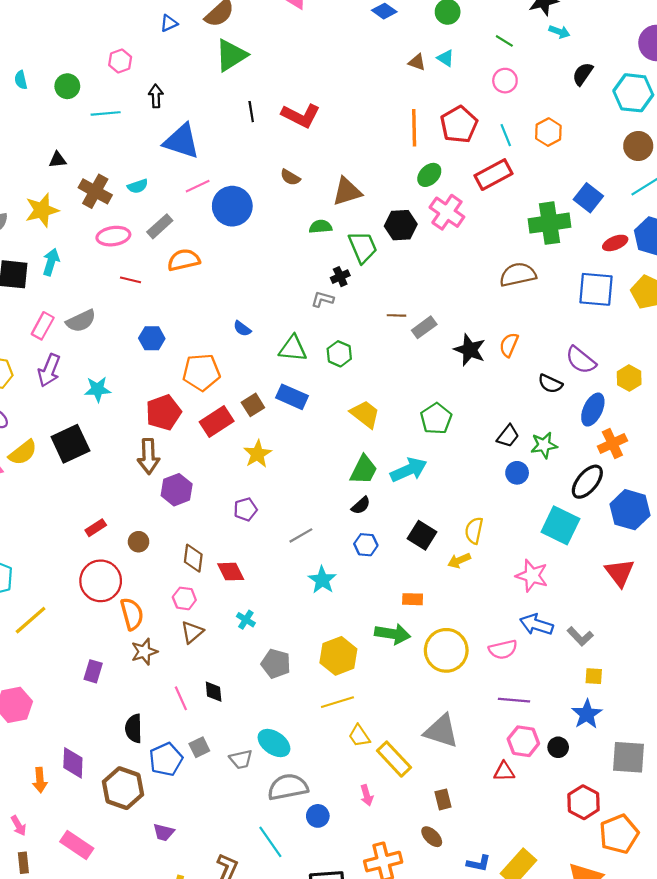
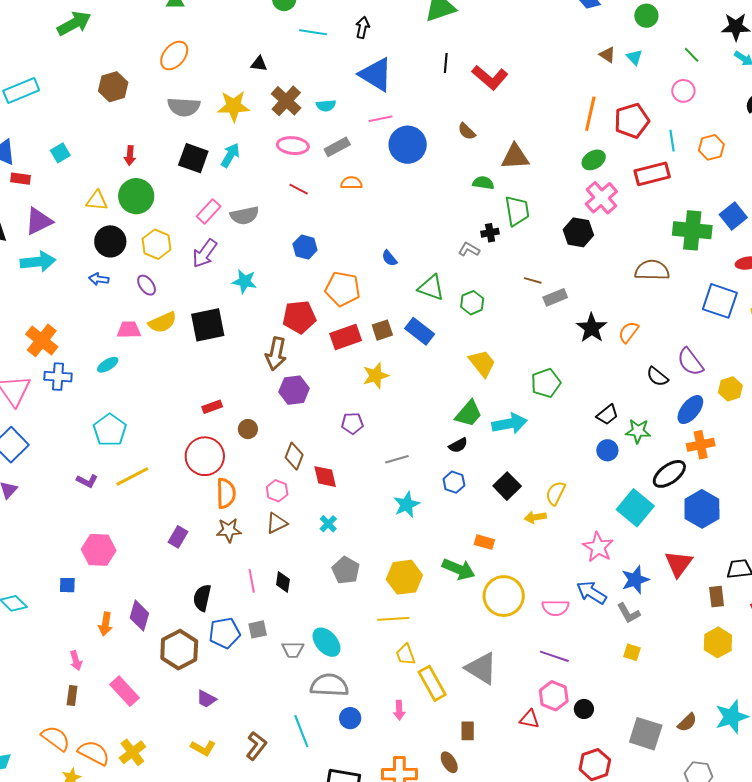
black hexagon: (401, 225) -> (578, 232), moved
orange semicircle: (184, 260) -> (351, 183), size x0.7
blue star: (587, 714) -> (635, 580), moved

